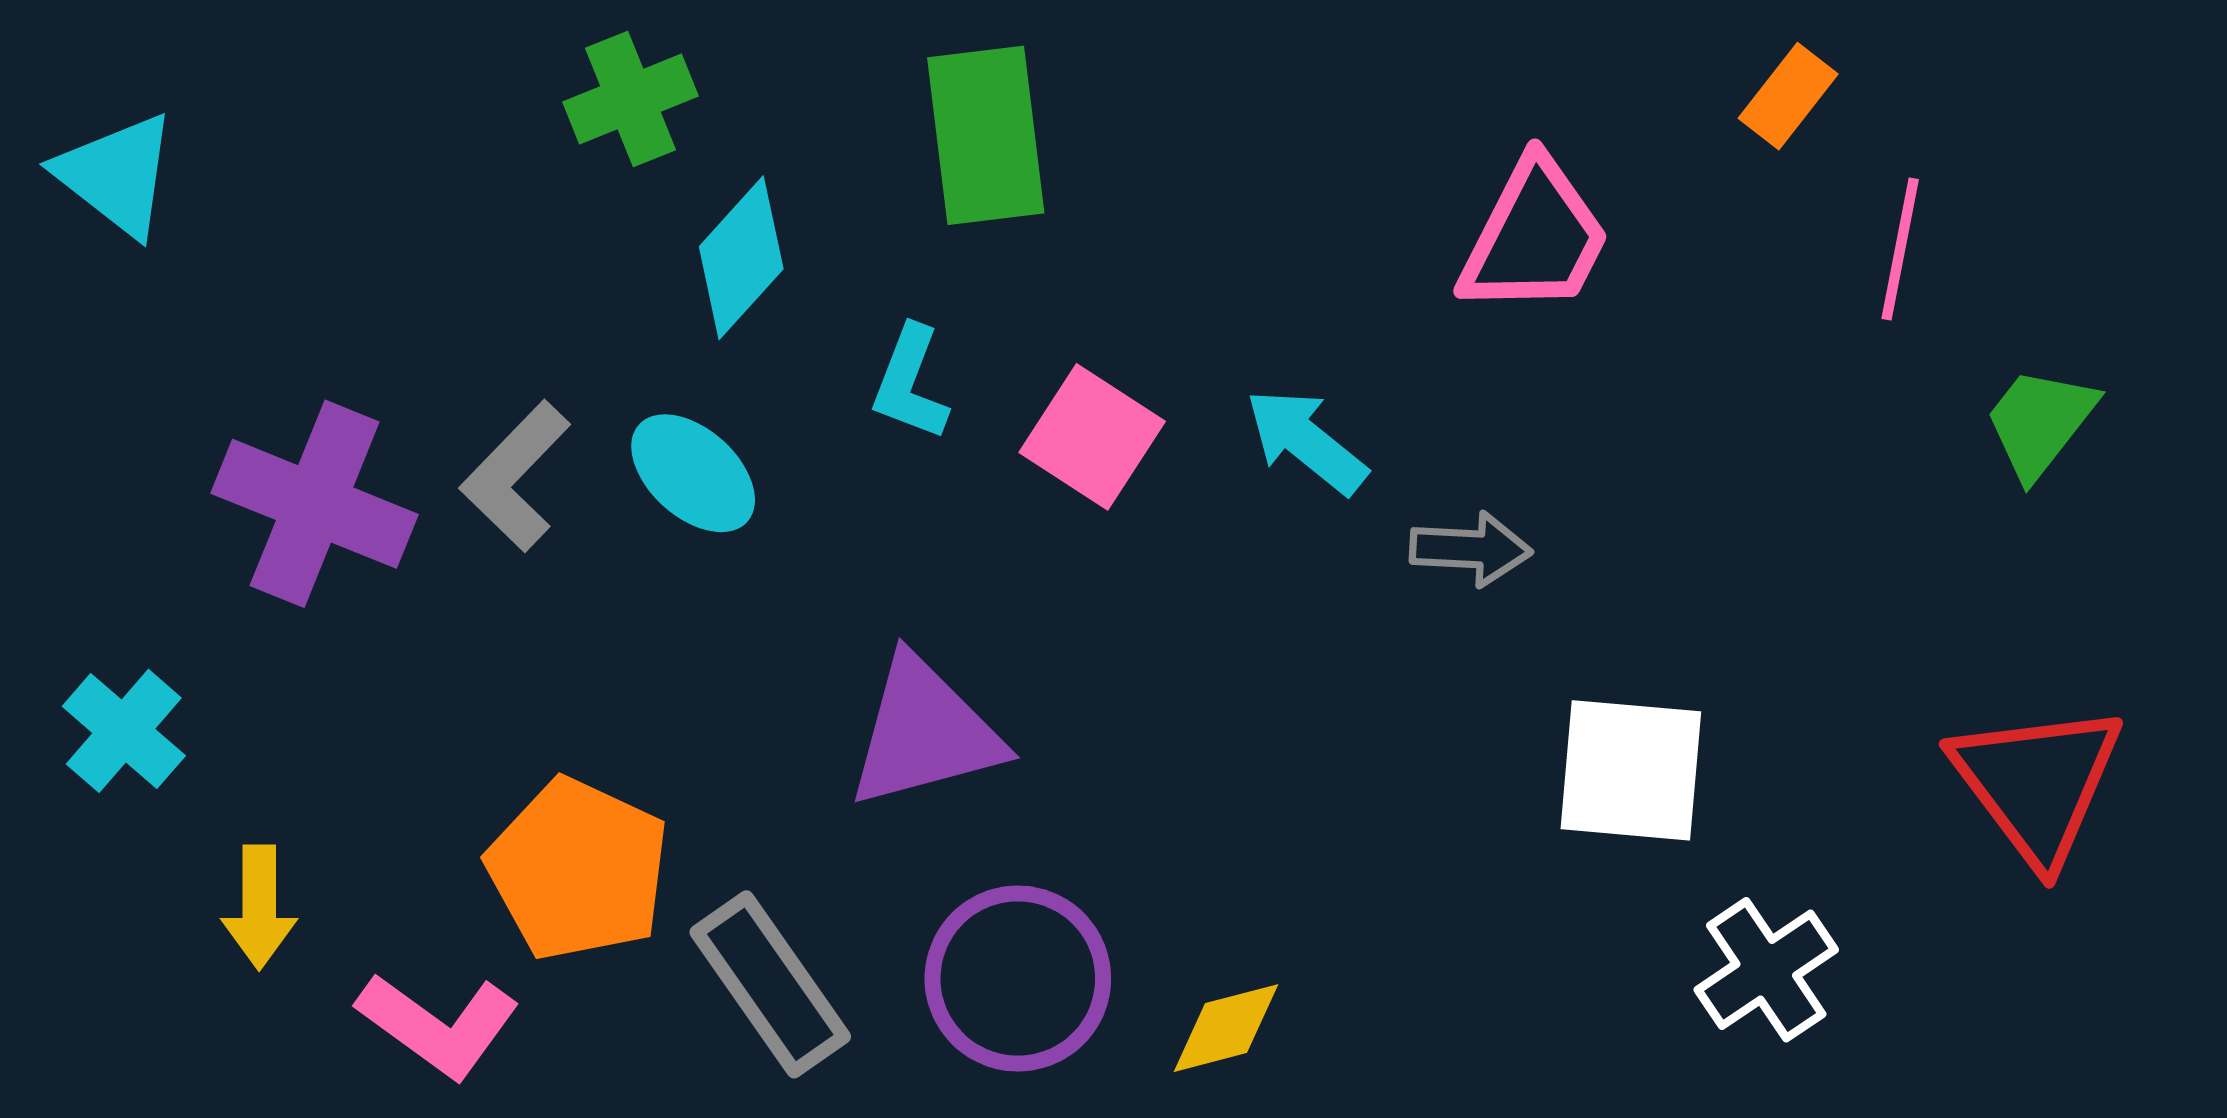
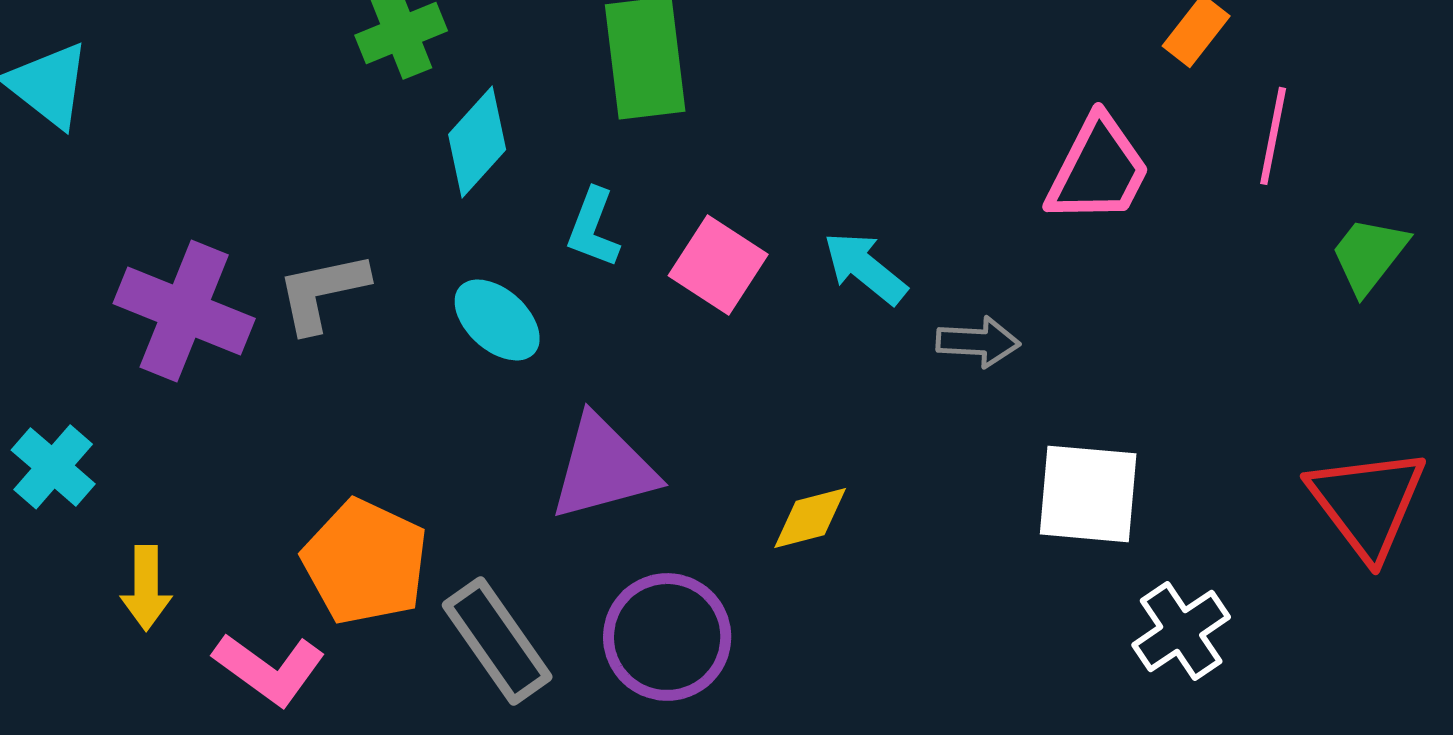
pink trapezoid: (1535, 237) -> (1098, 170), moved
cyan ellipse: (693, 473) -> (497, 320), moved
gray L-shape: (515, 476) -> (322, 292), turned 34
yellow diamond: (1226, 1028) -> (810, 518), moved

